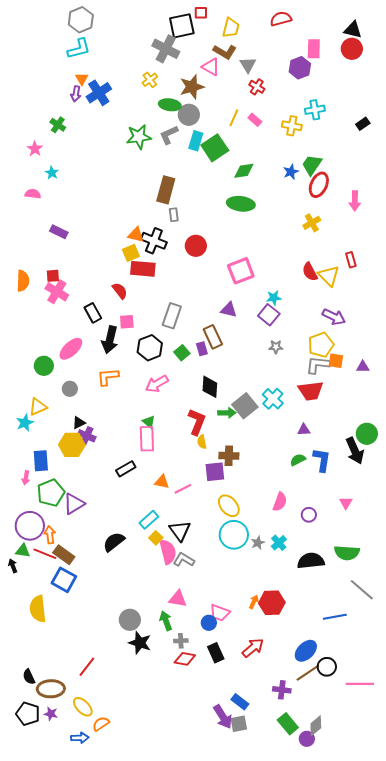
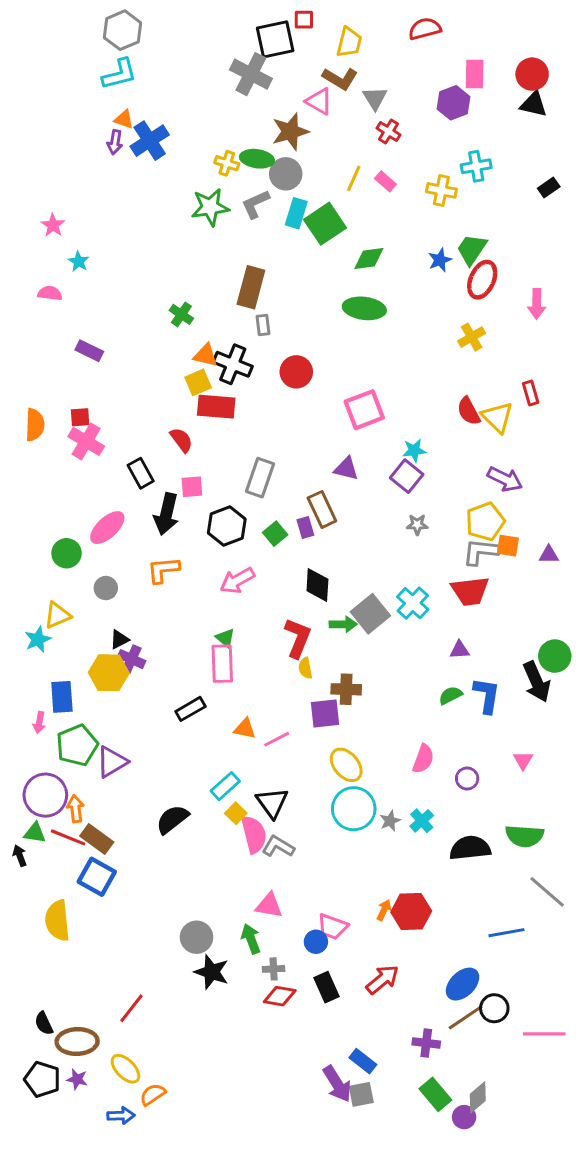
black triangle: (353, 30) -> (534, 104), moved
orange triangle: (82, 79) -> (124, 119), turned -40
yellow cross: (150, 80) -> (227, 163), moved, turned -35
green cross: (58, 125) -> (181, 314), moved

